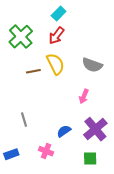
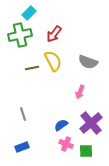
cyan rectangle: (59, 13) -> (29, 13), moved
green cross: (21, 37) -> (20, 35), turned 30
pink cross: (46, 151) -> (66, 144), moved
blue rectangle: (11, 154) -> (22, 147), moved

